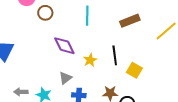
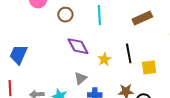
brown circle: (45, 13) -> (65, 15), moved
yellow square: (134, 70) -> (149, 67), turned -35

